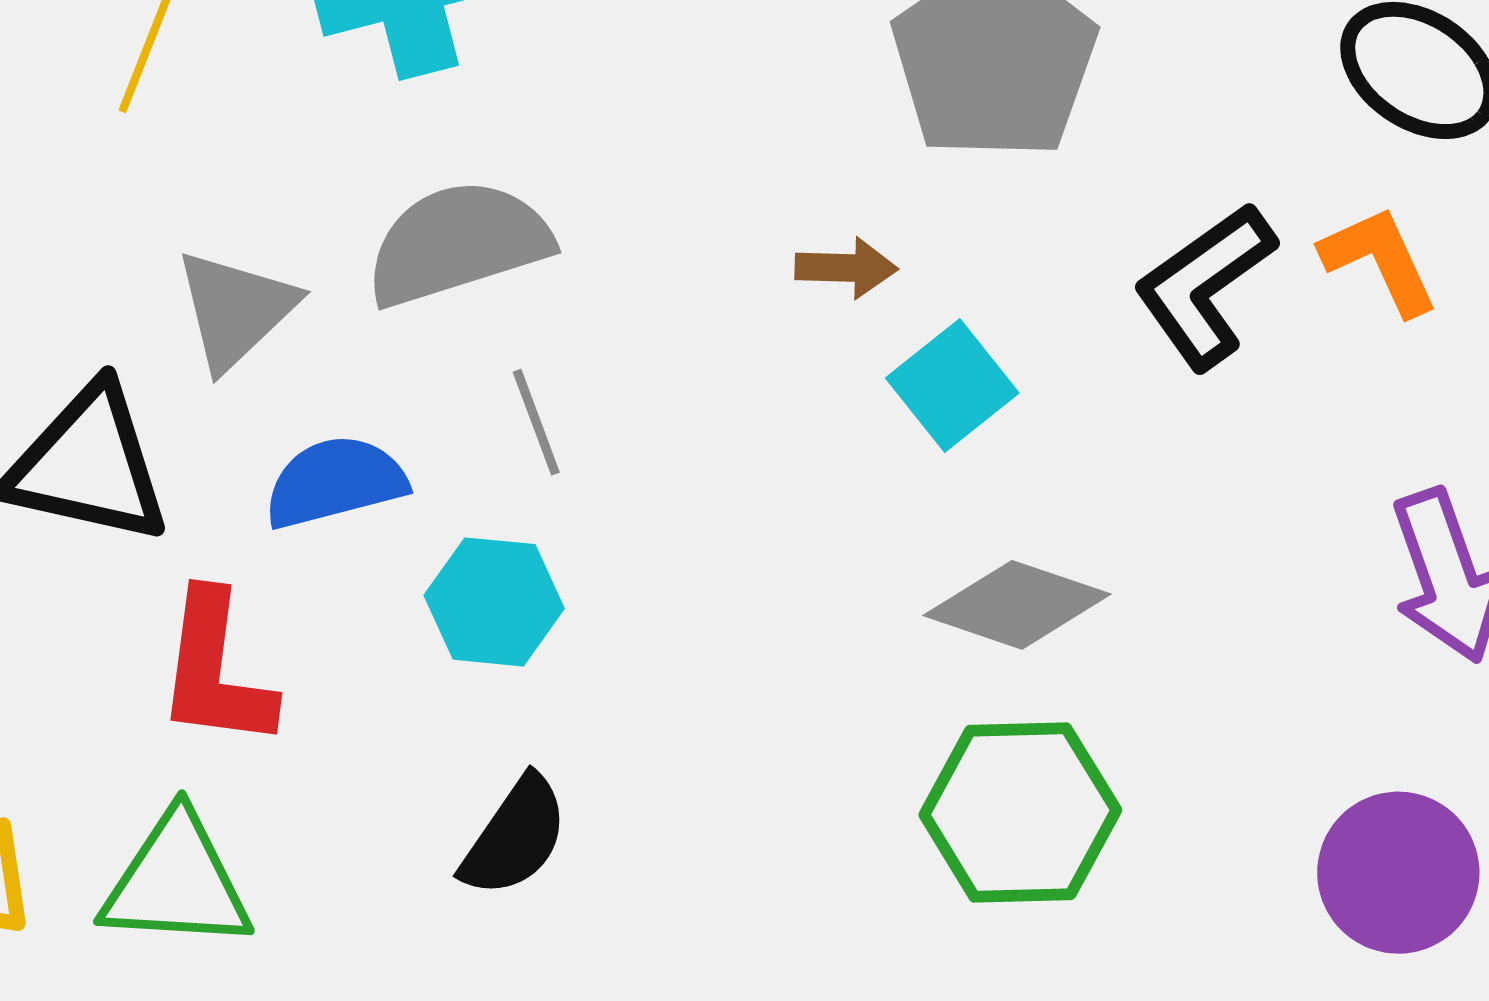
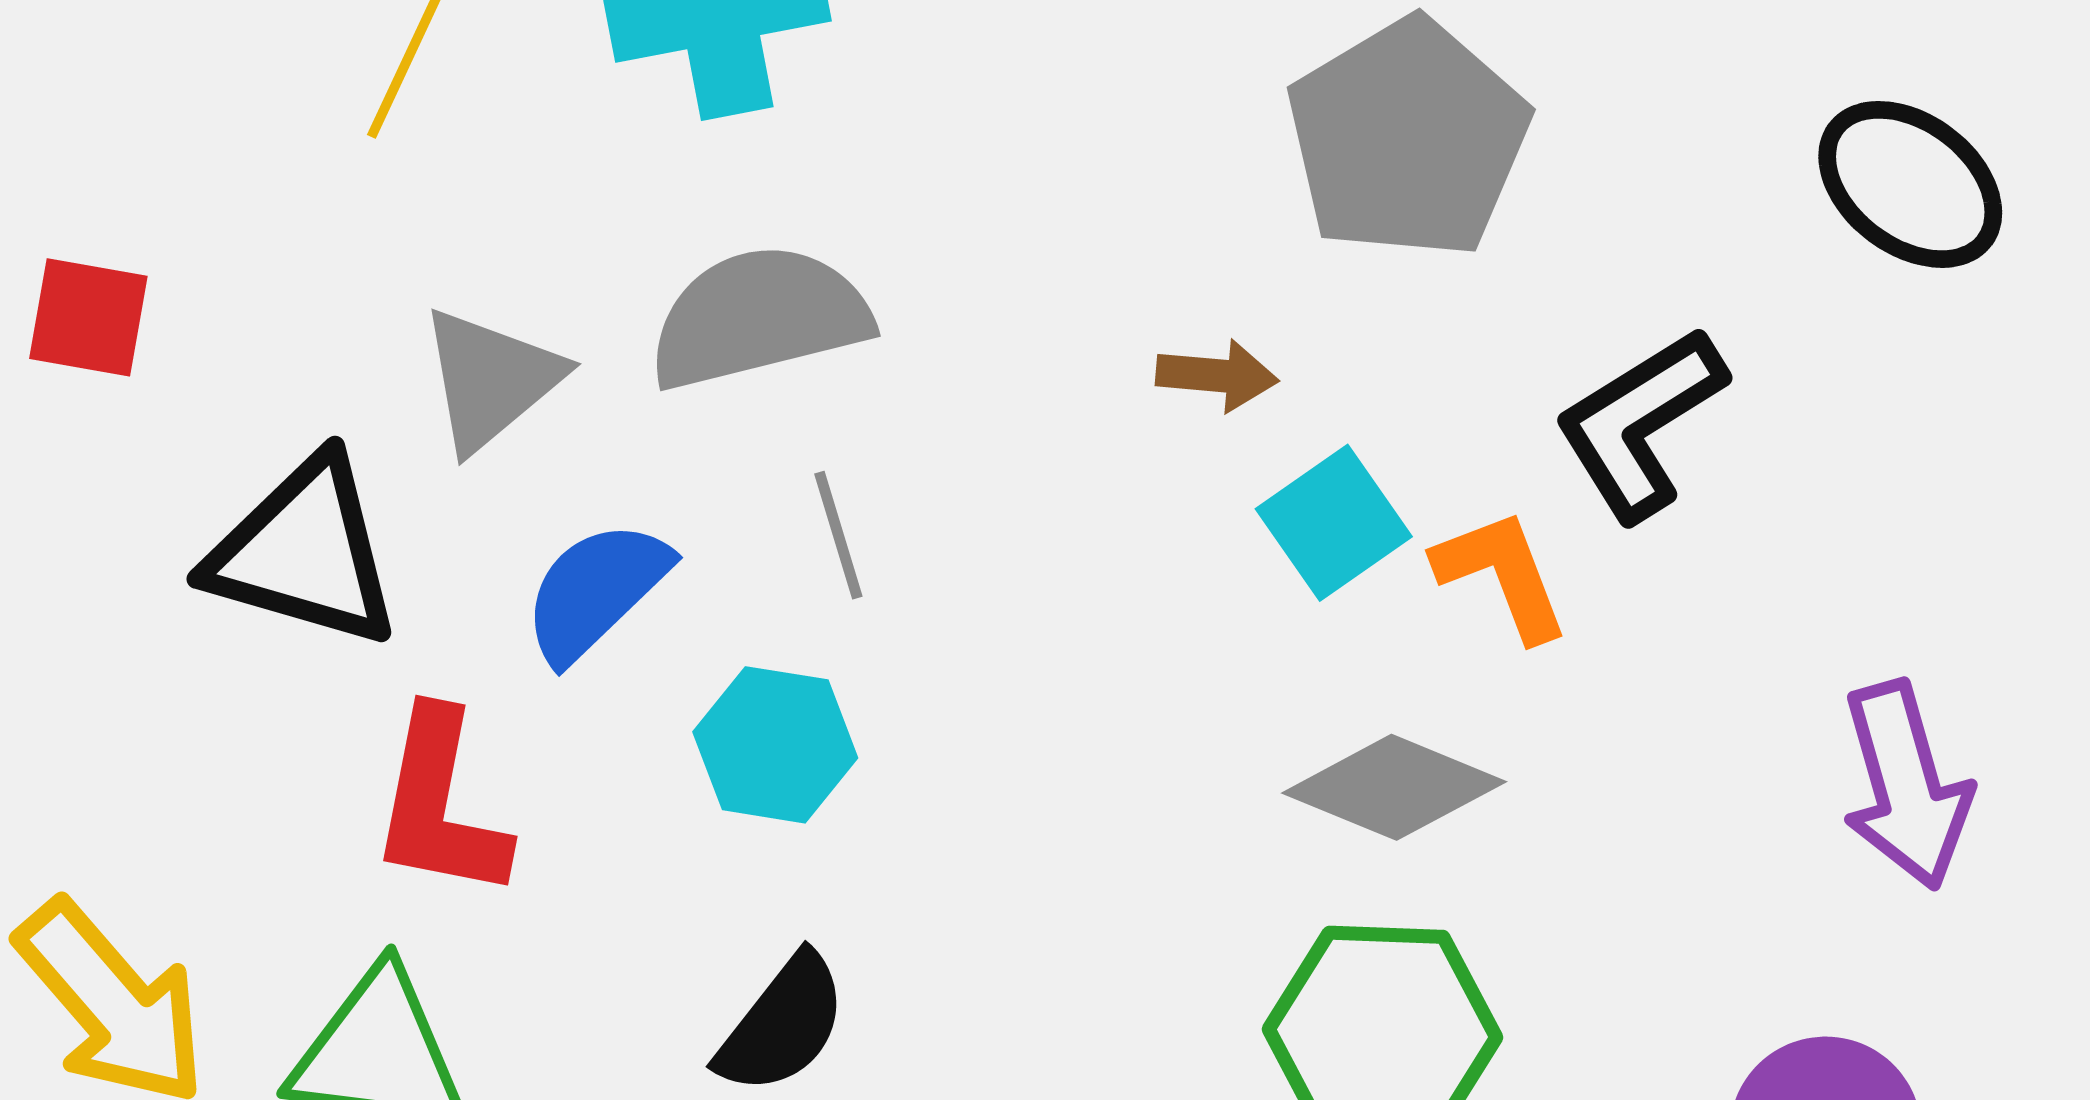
orange L-shape: (1380, 260) -> (1502, 575), moved
blue semicircle: (335, 482) -> (596, 591), turned -33

